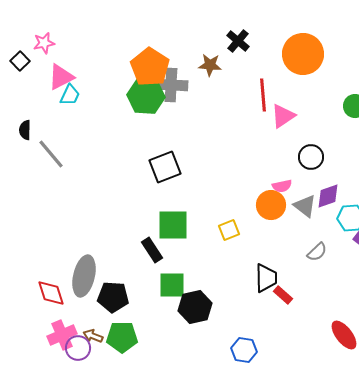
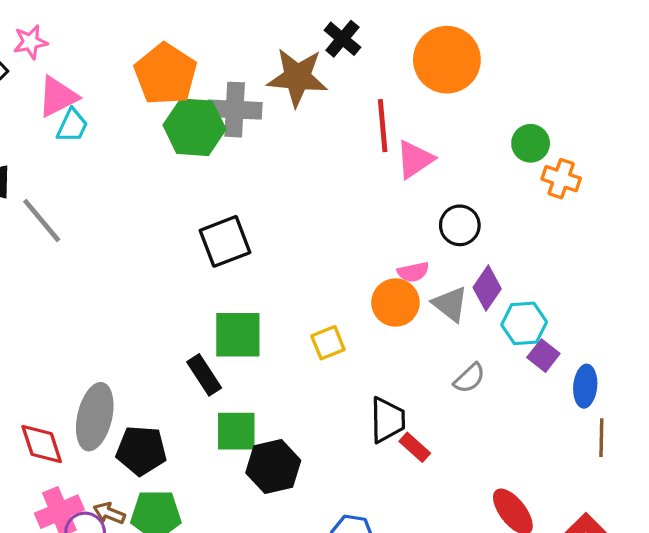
brown star: (210, 65) -> (297, 77), size x1.6
orange pentagon: (150, 67) -> (165, 74), moved
purple diamond: (328, 196) -> (487, 288), turned -36

